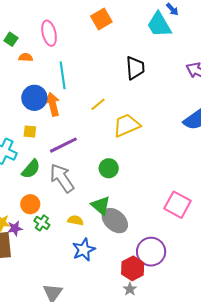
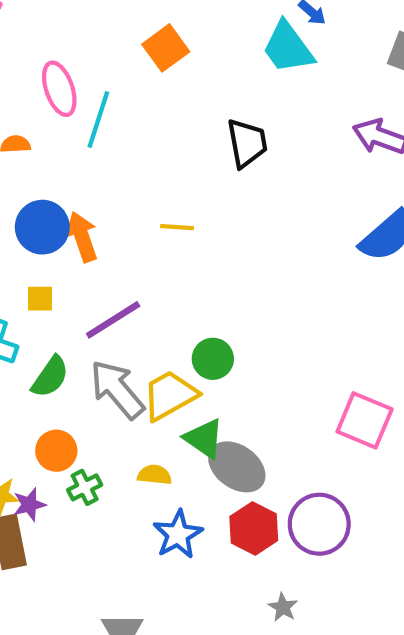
cyan line: (63, 75) -> (98, 119), moved, turned 32
yellow line: (98, 104) -> (177, 227), turned 49
yellow trapezoid: (127, 125) -> (170, 395), moved
green cross: (42, 223) -> (85, 487), turned 35
red hexagon: (133, 268) -> (254, 528), moved

